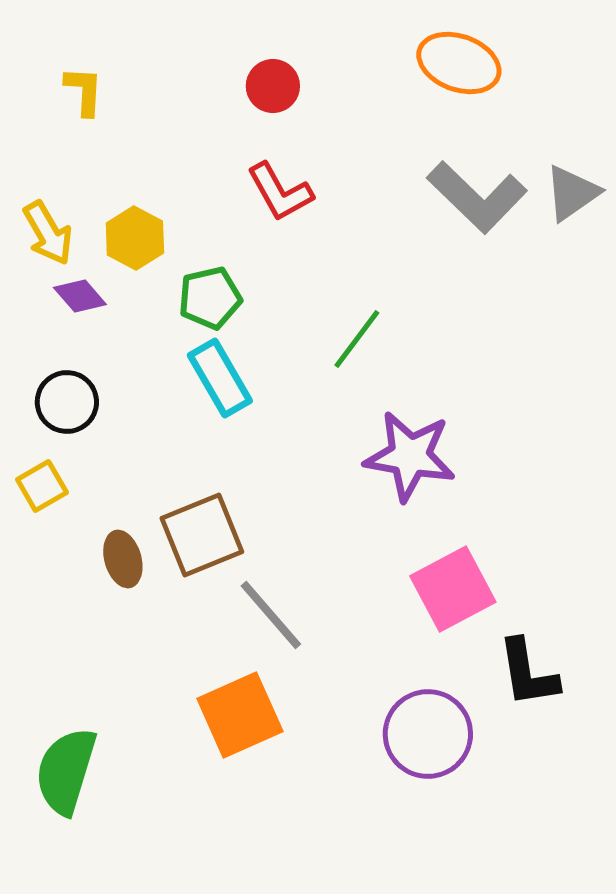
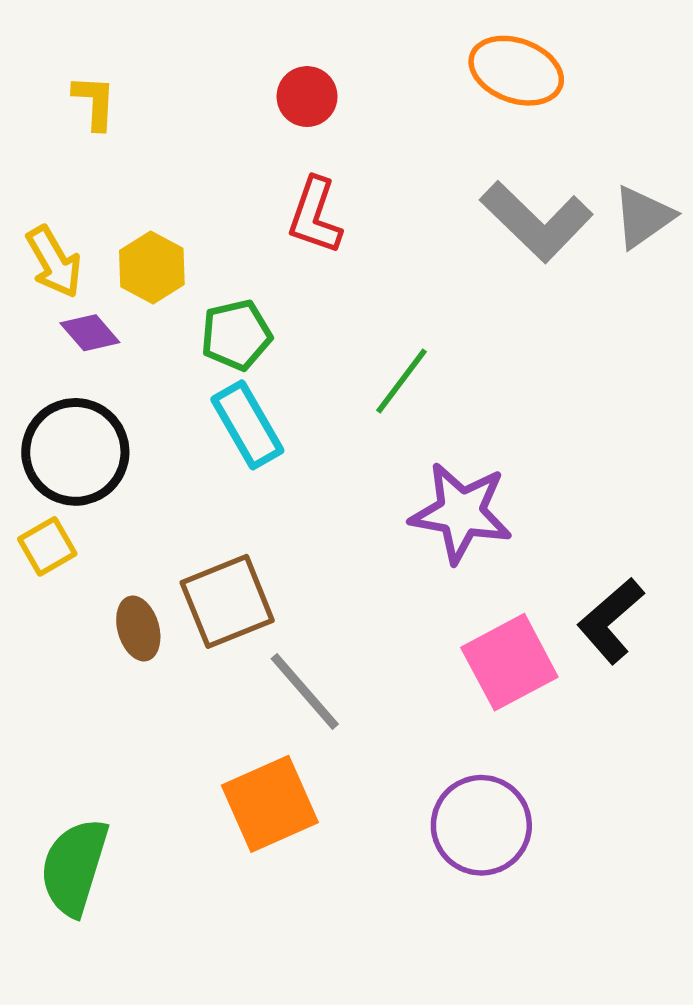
red L-shape: (280, 192) -> (315, 216), turned 48
black circle: (67, 402) -> (75, 452), size x1.5
black L-shape: (528, 673) -> (611, 621), moved, turned 58

